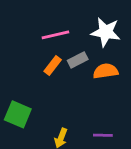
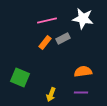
orange semicircle: (106, 71) -> (83, 72), moved

